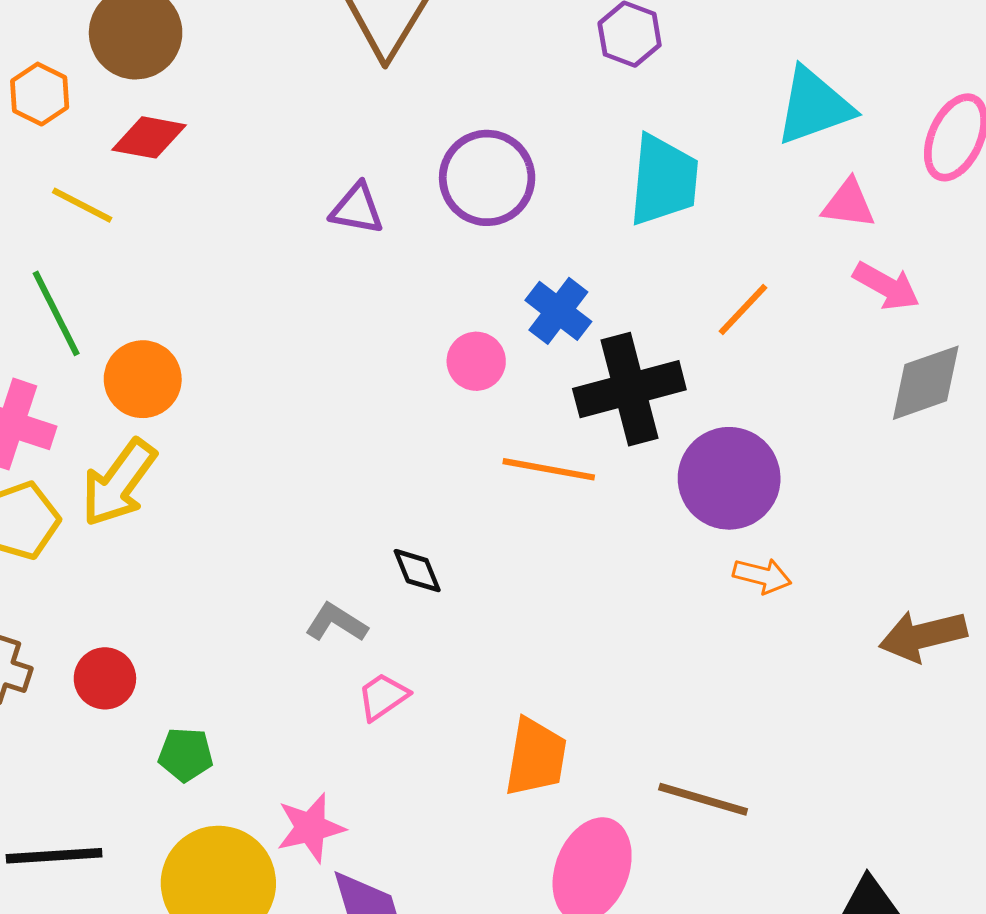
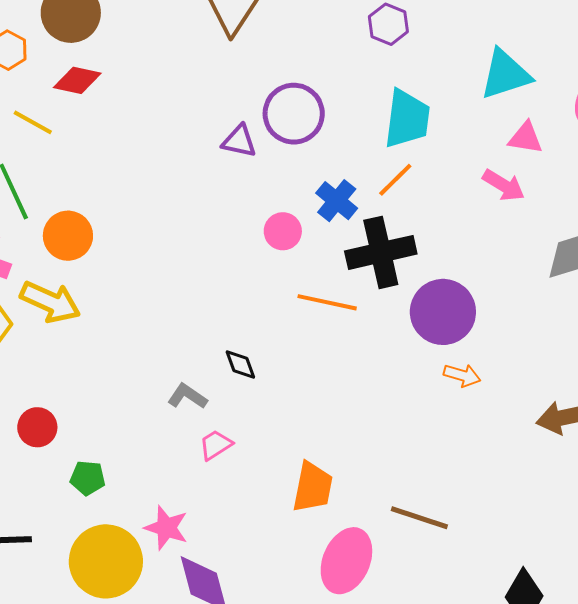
purple triangle: (357, 209) -> (239, 141), moved
pink arrow: (886, 286) -> (504, 185), moved
orange line: (743, 309) -> (395, 180), moved
yellow arrow: (119, 483) -> (50, 302), turned -104
pink star: (311, 828) -> (166, 528), turned 30

